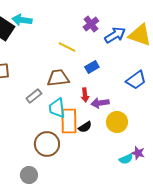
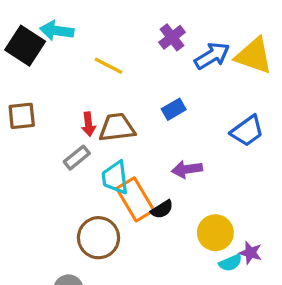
yellow line: (67, 47) -> (109, 66), moved
red arrow: (85, 95) -> (88, 124), moved
orange rectangle: (69, 121) -> (135, 199), turned -30
yellow circle: (117, 122) -> (215, 233), moved

